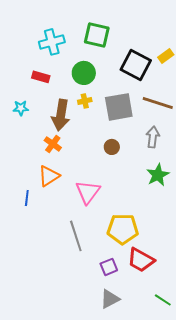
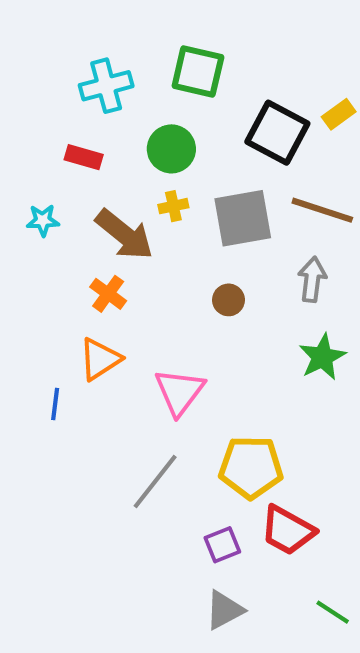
brown arrow: (61, 115) -> (124, 235), turned -60
gray line: (76, 236) -> (155, 481), turned 56

